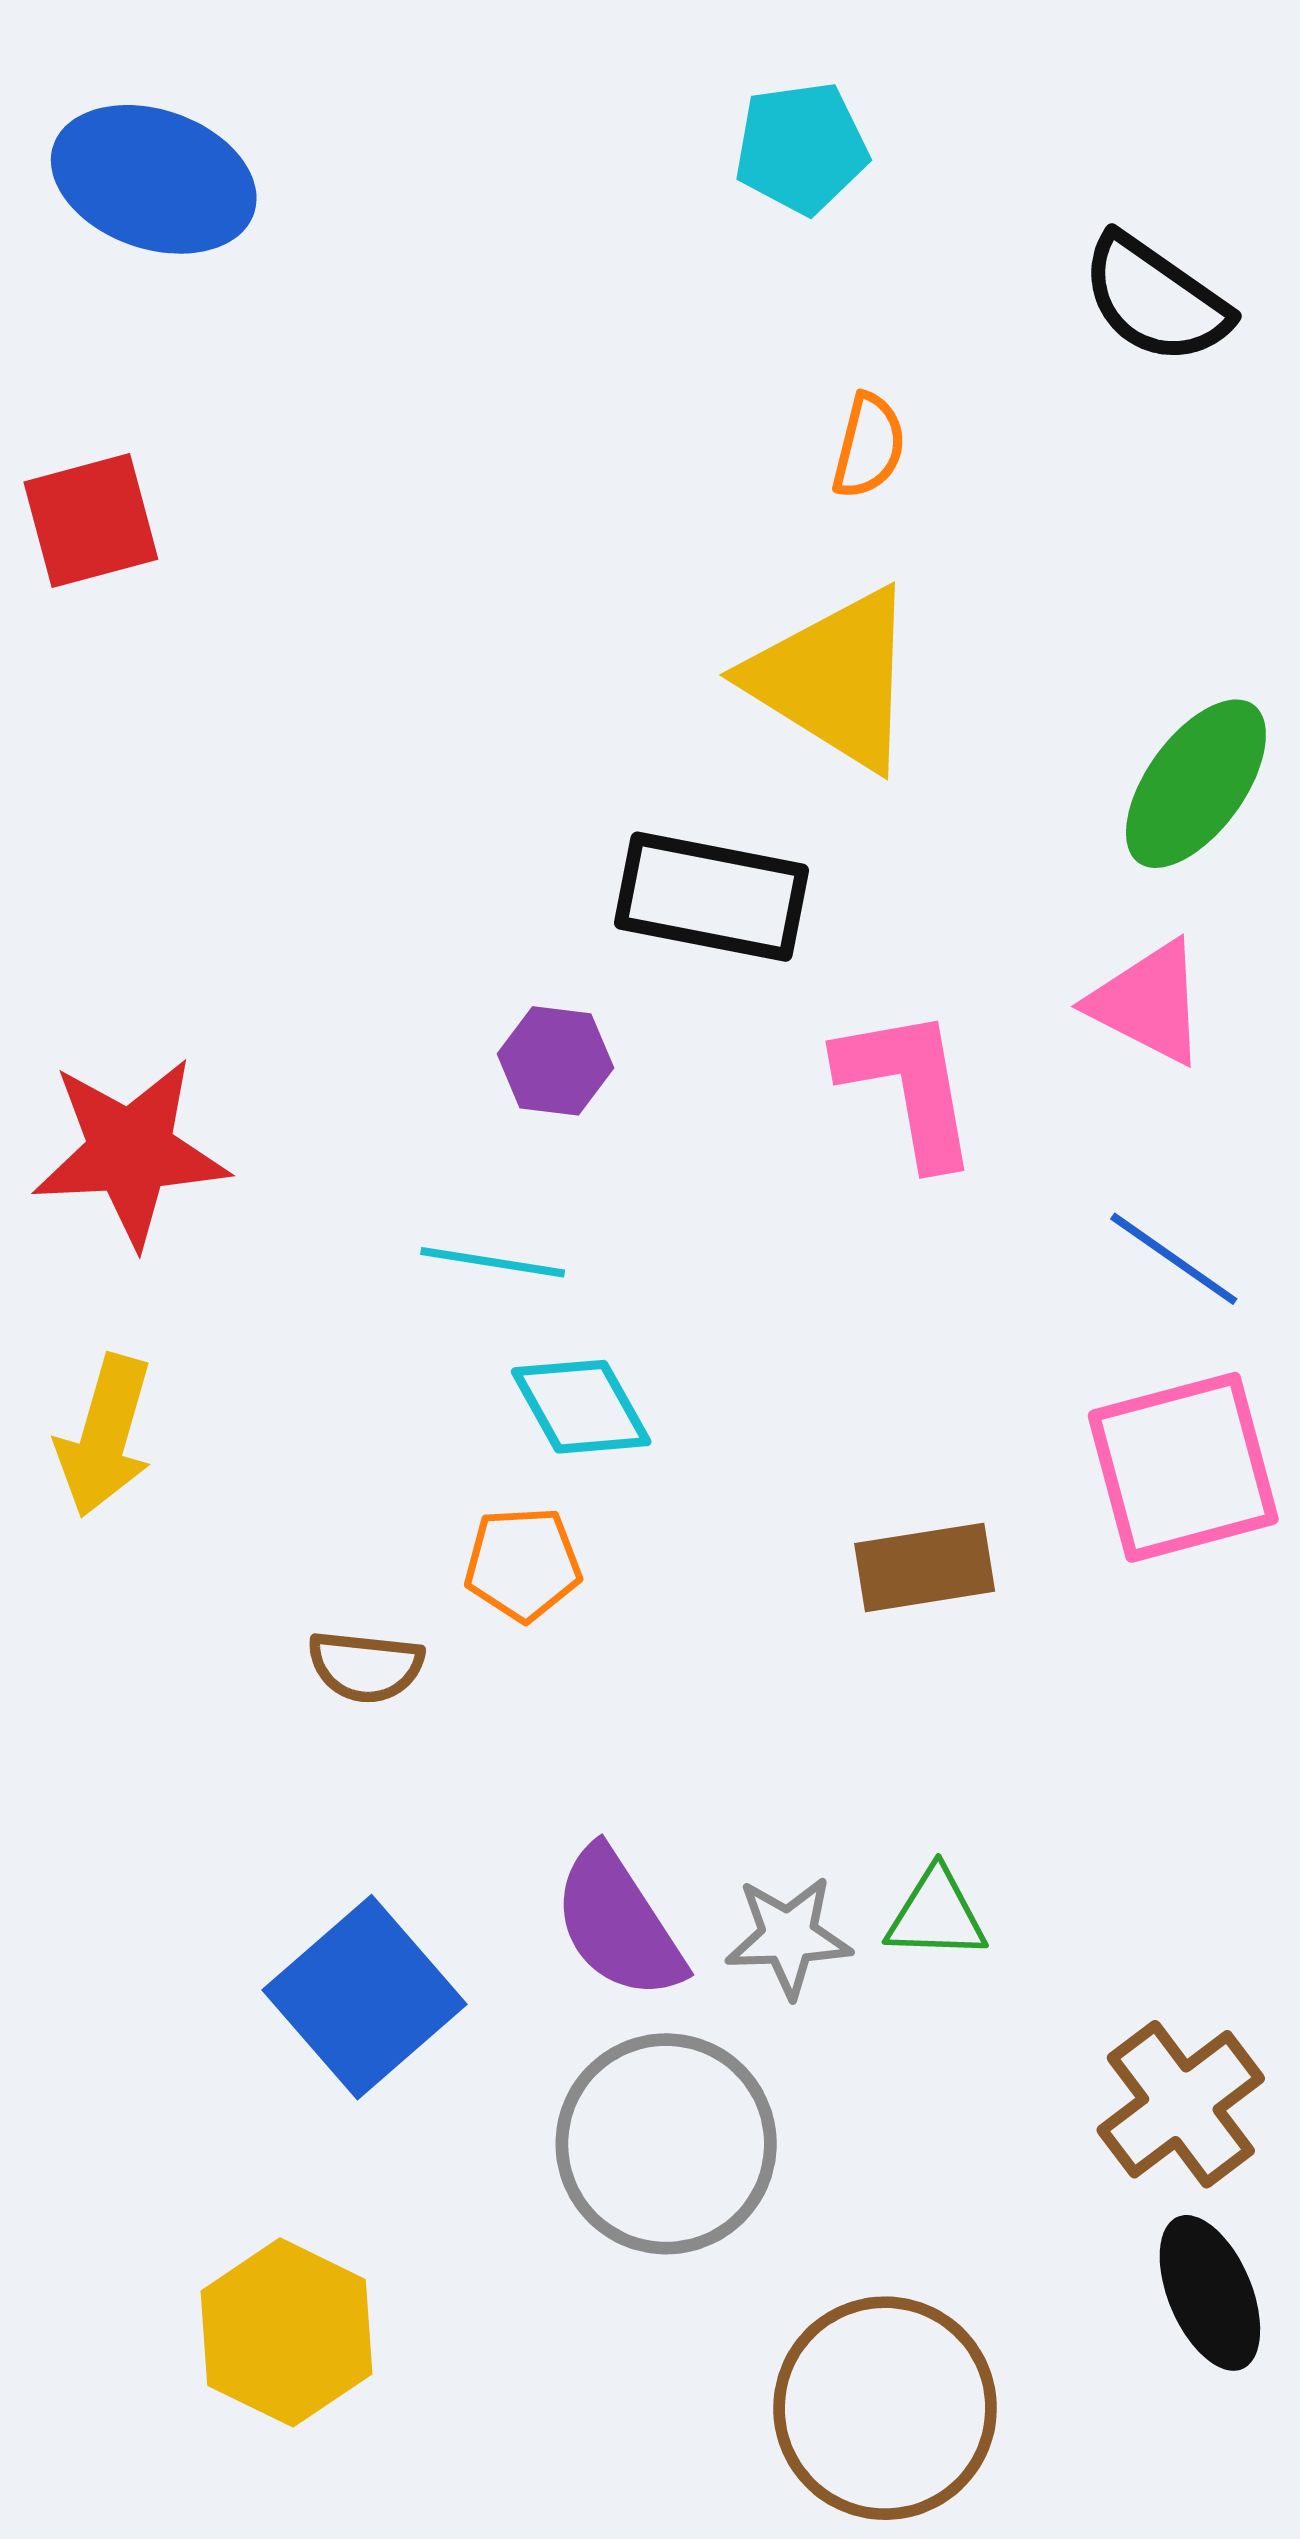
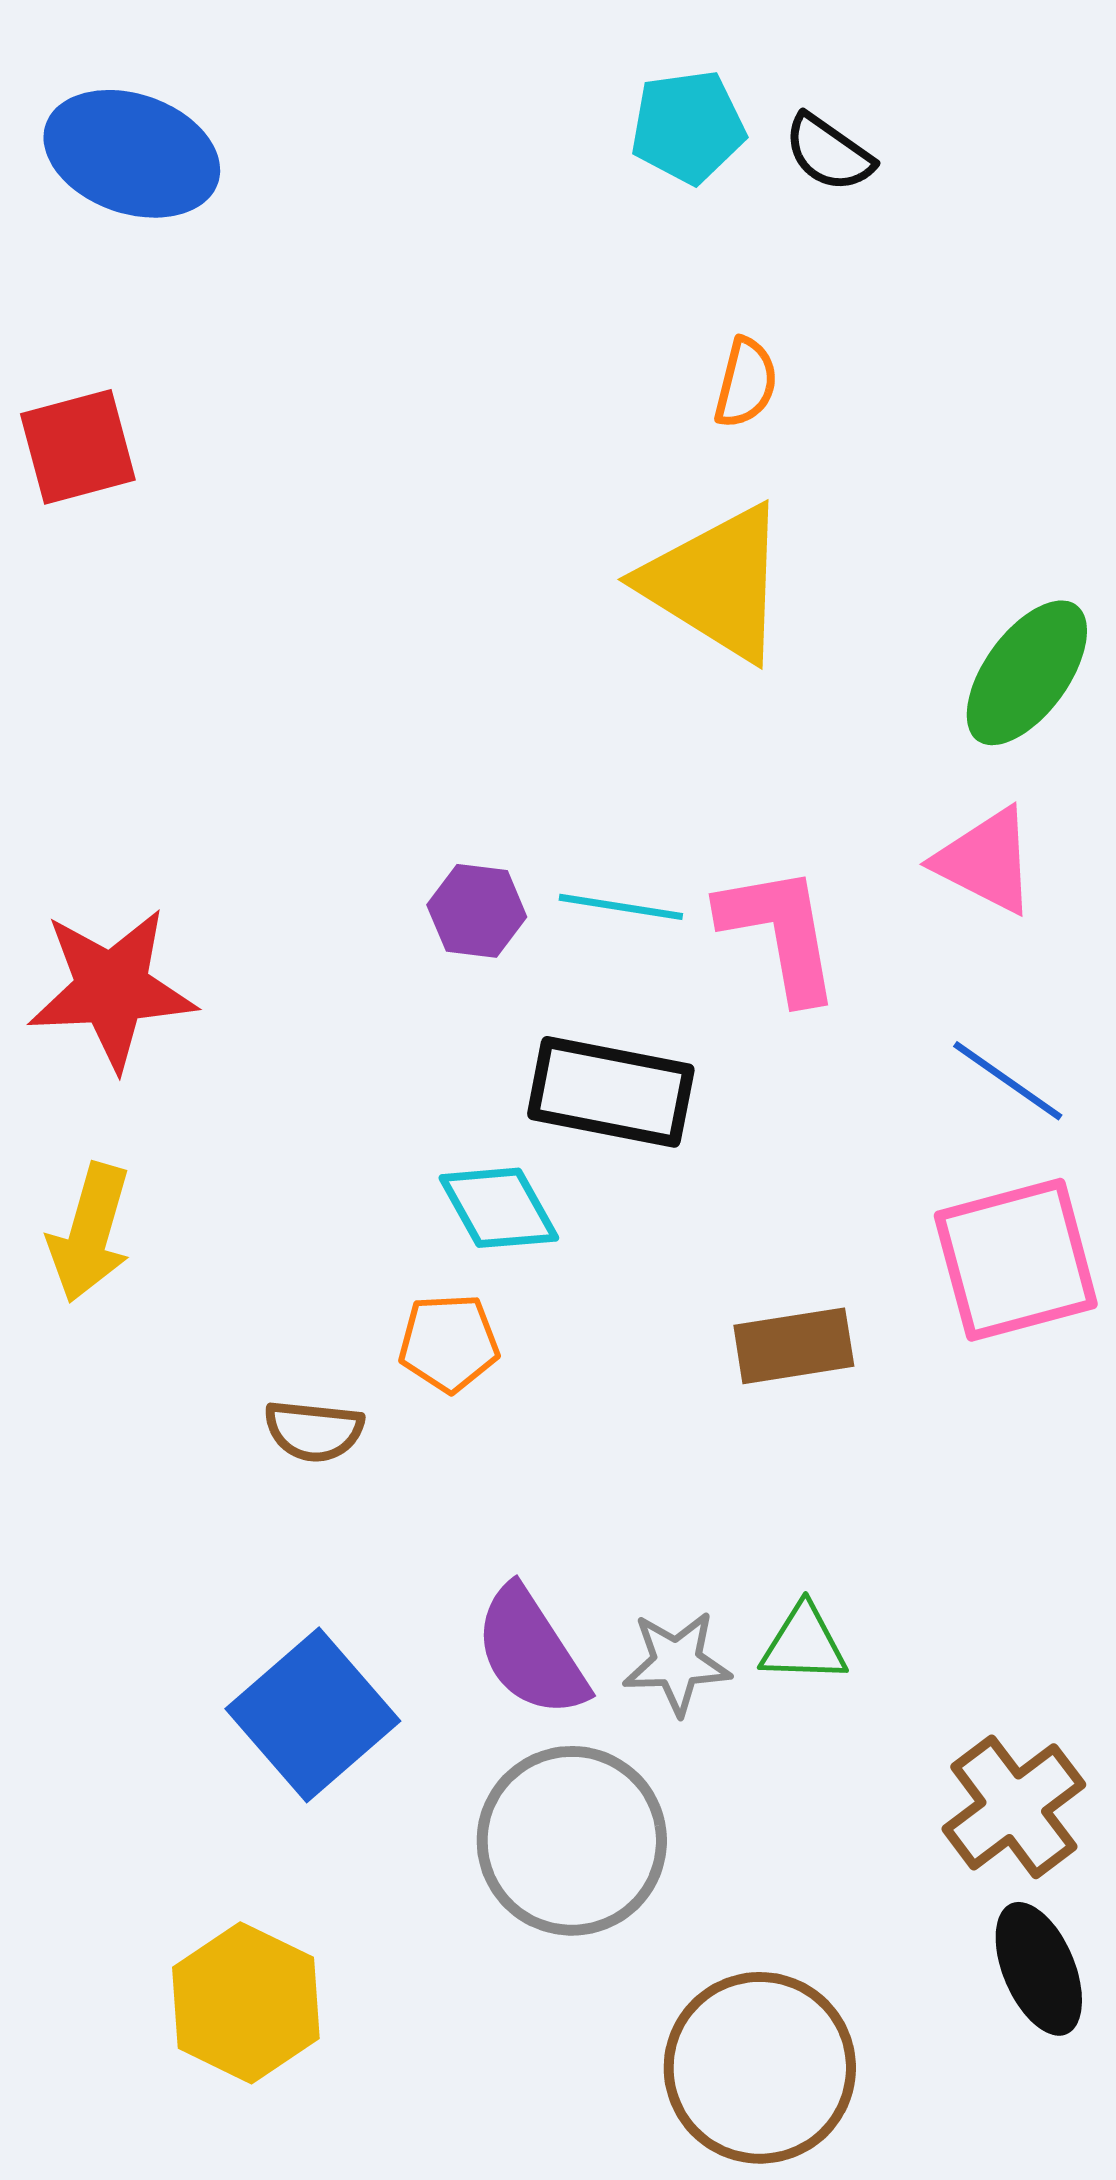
black semicircle: (1155, 299) -> (829, 153), moved, size x0.7
black rectangle: (712, 897) -> (611, 1092), moved
cyan line: (493, 1262) -> (621, 907), moved

